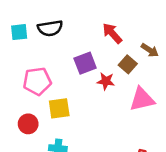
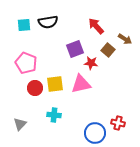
pink pentagon: (37, 81) -> (26, 63), moved, turned 30
pink triangle: (142, 99) -> (81, 84), moved
red circle: (28, 124) -> (35, 88), moved

